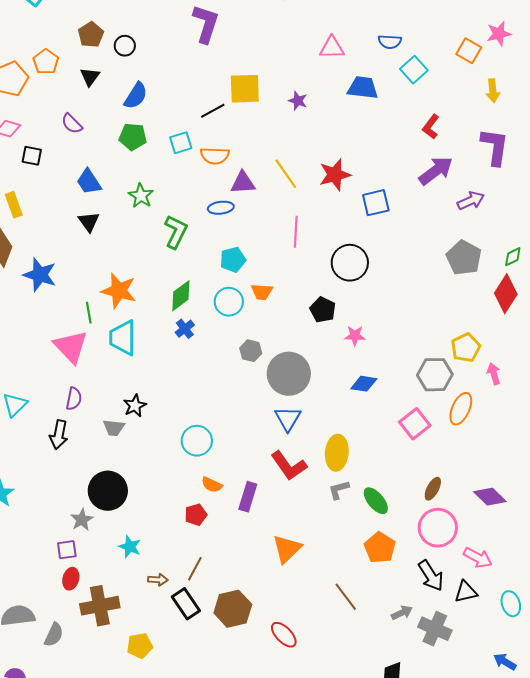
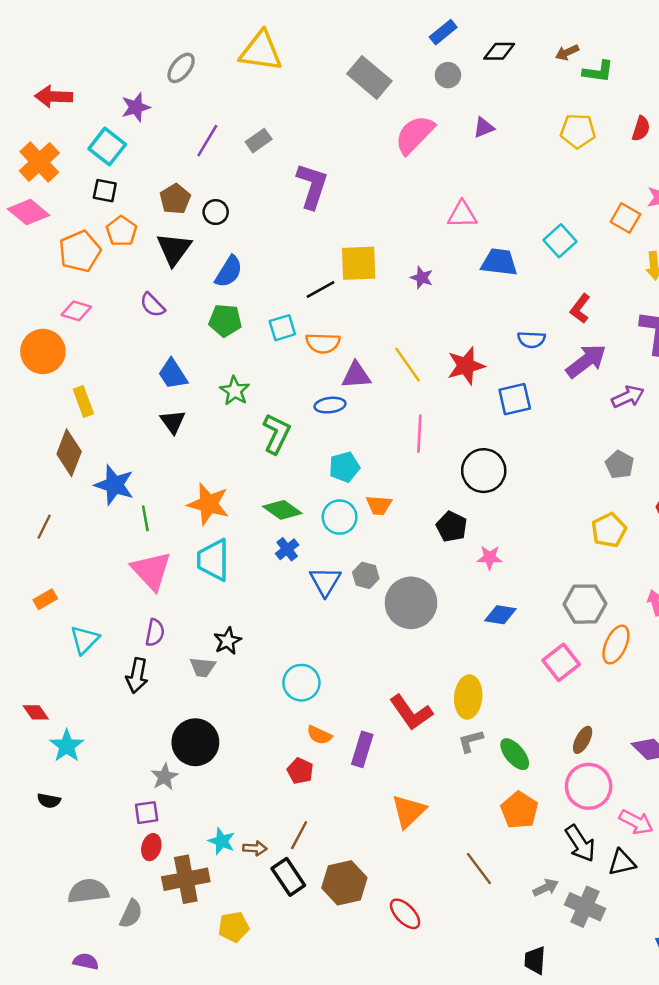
blue semicircle: (390, 42) -> (531, 340), moved
black triangle: (90, 77) -> (174, 249), size x1.5
black square: (32, 156) -> (105, 191), moved
gray pentagon: (464, 258) -> (620, 465), size x0.7
green diamond: (181, 296) -> (282, 510), turned 72
green line: (89, 313) -> (145, 518), moved
yellow pentagon: (466, 348) -> (609, 530), moved
blue triangle: (288, 419) -> (325, 581), moved
red pentagon: (196, 515) -> (300, 771), turned -30
cyan star: (130, 547) -> (222, 841), moved

